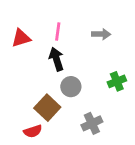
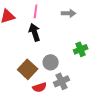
gray circle: (71, 87) -> (51, 62), moved
red semicircle: (33, 131) -> (40, 87), moved

